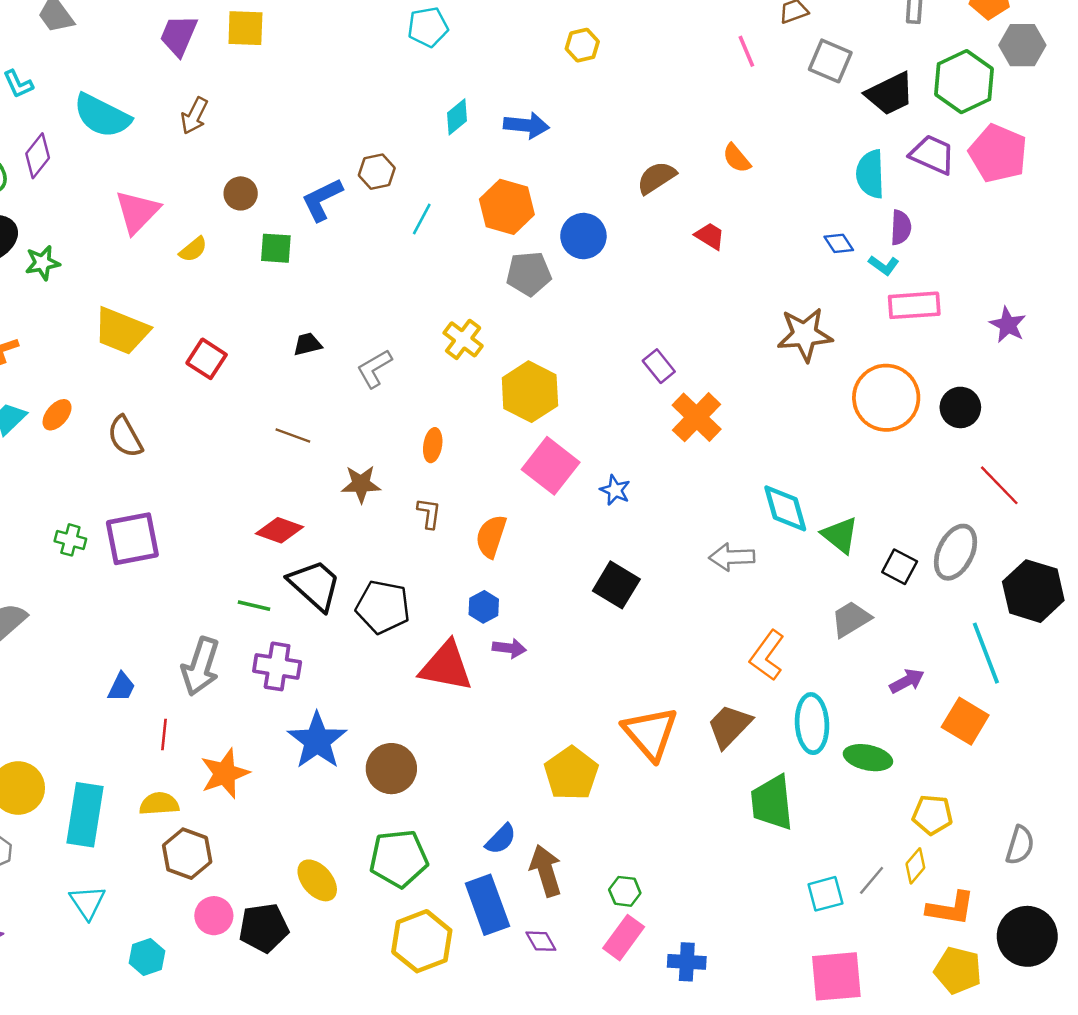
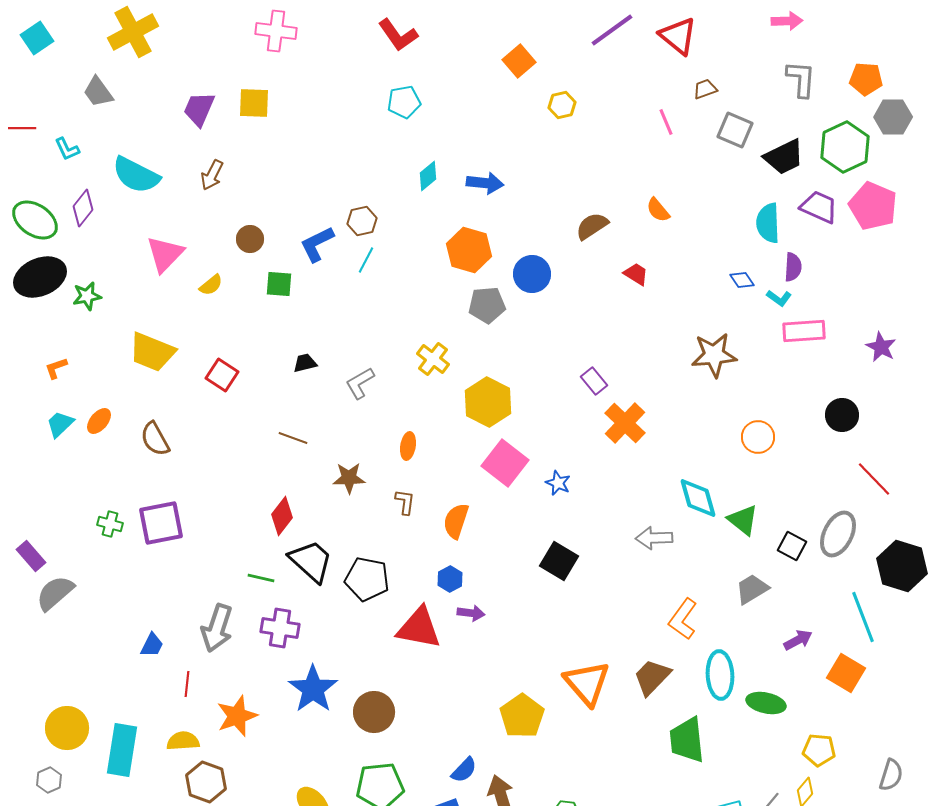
yellow hexagon: (582, 45) -> (562, 105), moved
cyan line: (422, 219) -> (366, 260), moved
orange circle: (886, 398) -> (758, 437), moved, size x0.6
red diamond: (280, 530) -> (282, 516), turned -72

